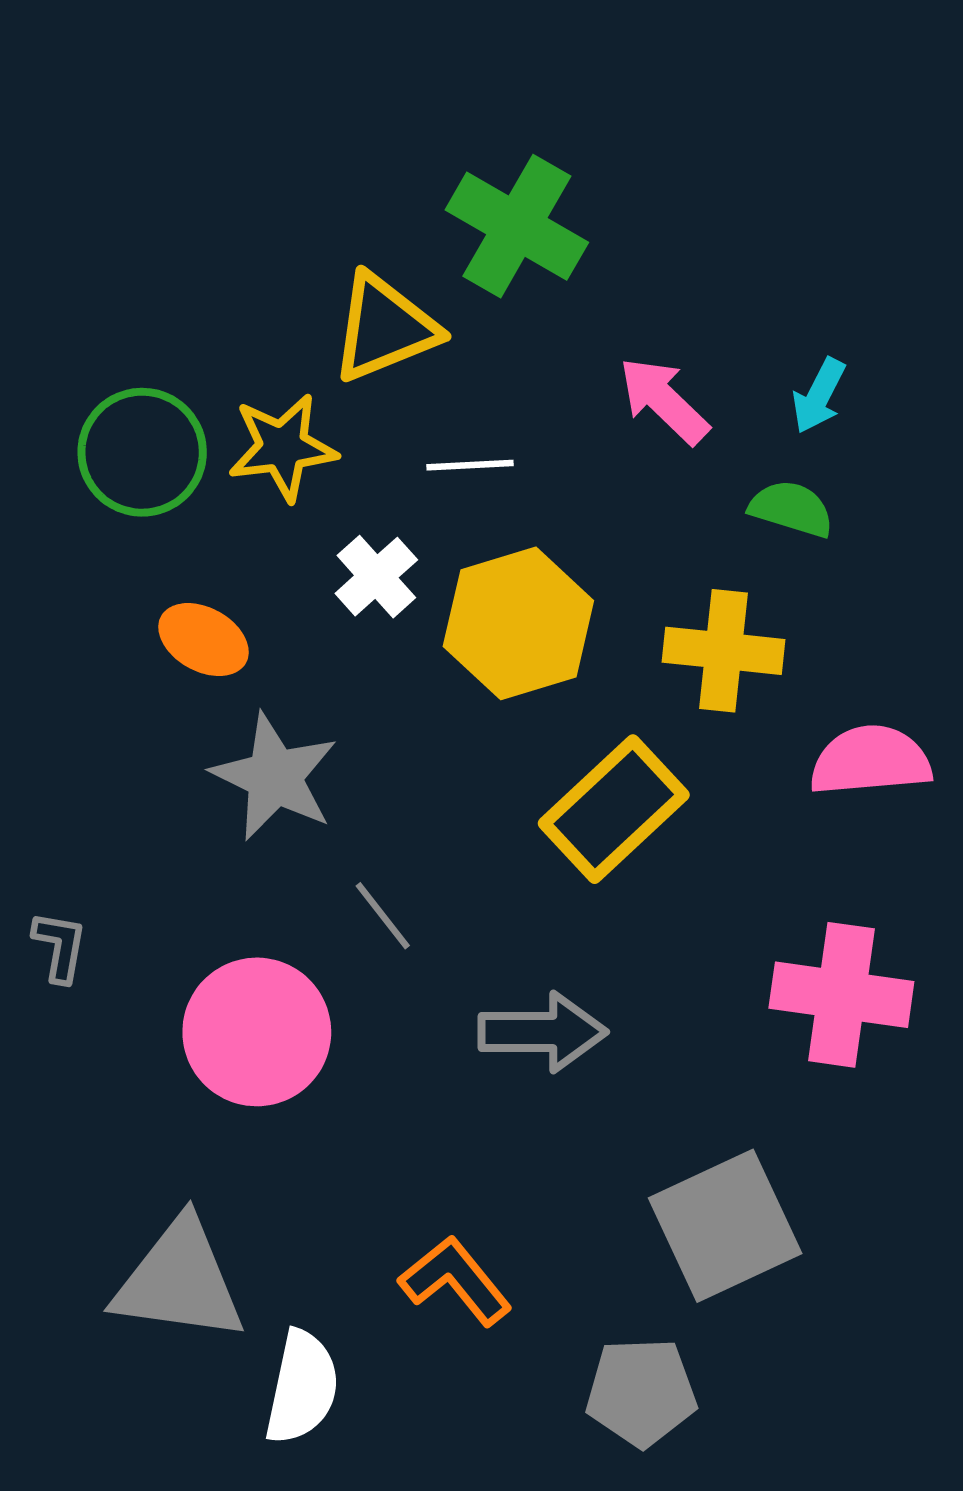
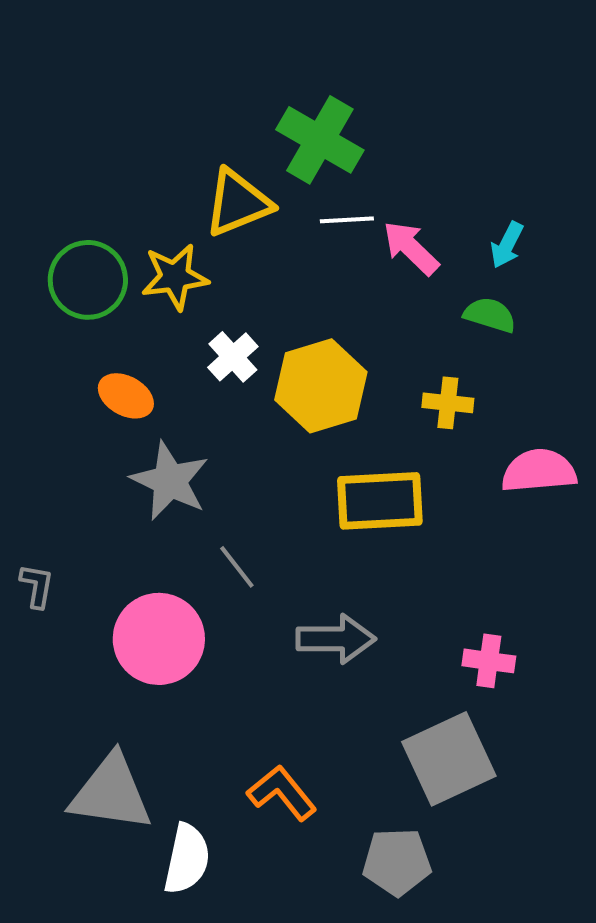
white line: (470, 465) -> (347, 220), moved
yellow cross: (724, 651) -> (448, 403), size x0.7
yellow rectangle: (614, 809) -> (380, 501), turned 40
pink cross: (841, 995) -> (489, 661), moved, size x0.6

